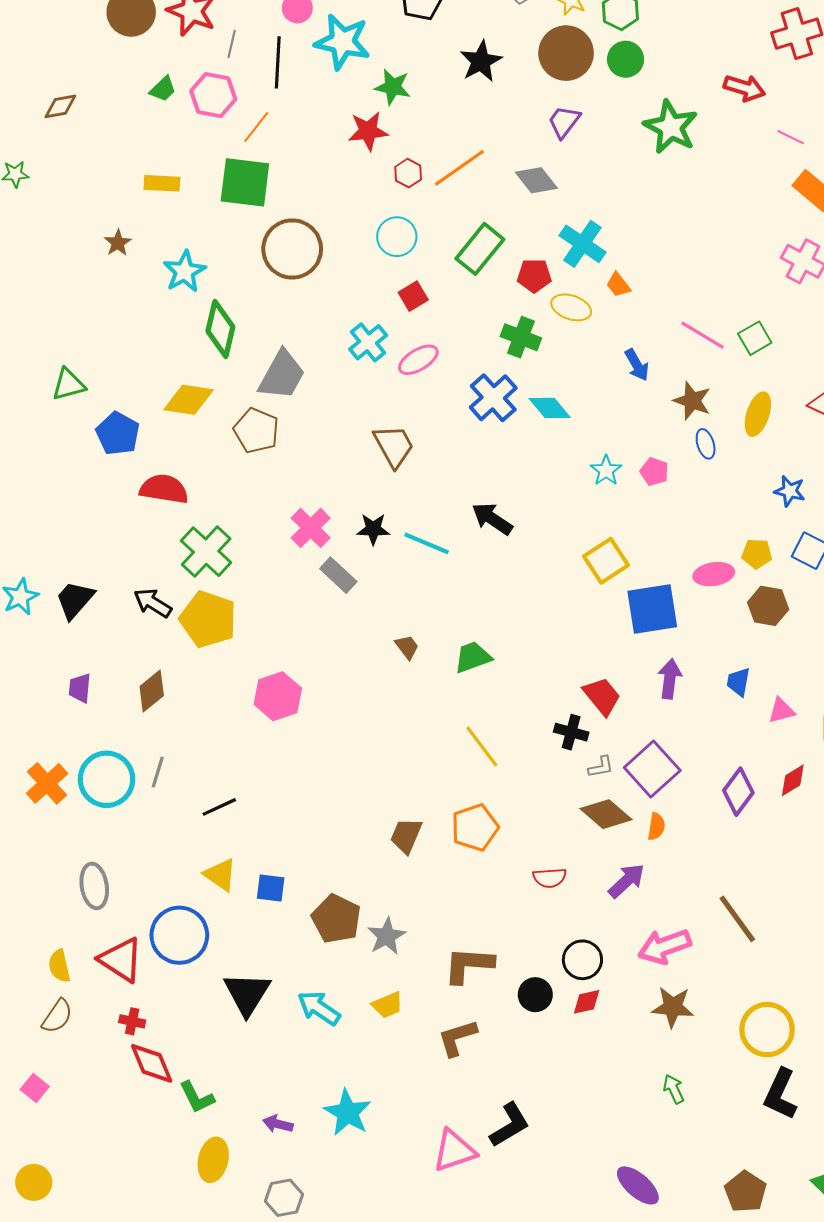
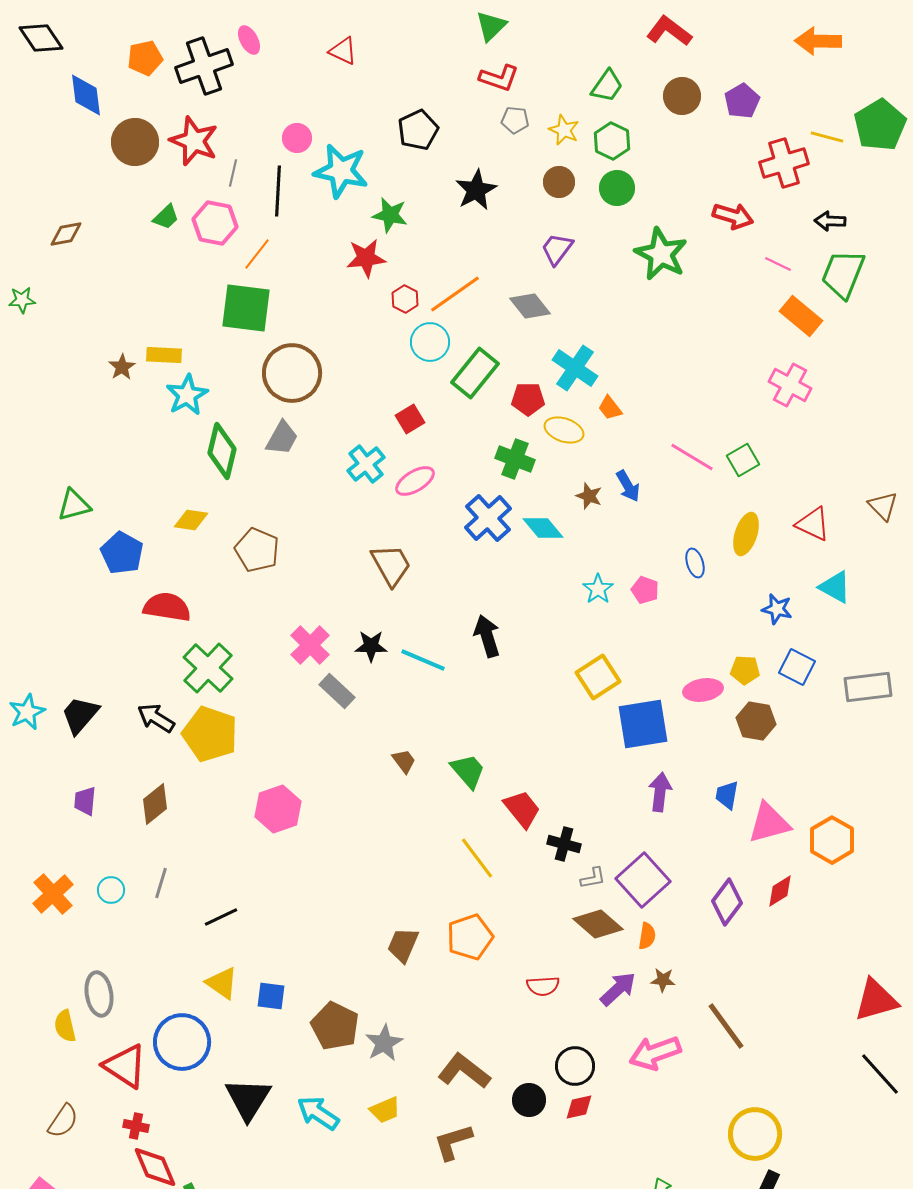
brown circle: (566, 53) -> (559, 182), size x0.6
yellow rectangle: (162, 183) -> (164, 355), moved
cyan circle: (397, 237) -> (430, 342), moved
gray trapezoid: (282, 375) -> (282, 438), moved, size x0.7
yellow diamond: (189, 400) -> (191, 520), size x0.7
brown star: (692, 401) -> (589, 496), moved, size x0.7
black arrow: (492, 519) -> (487, 636), turned 39
green trapezoid: (473, 657) -> (468, 771), turned 69
red trapezoid: (602, 696) -> (522, 809), moved
pink triangle: (781, 711) -> (769, 823), size x1.6
cyan circle: (107, 779) -> (111, 890), size x0.5
brown L-shape: (469, 965) -> (464, 1071), turned 34
yellow semicircle: (59, 966) -> (65, 1026), moved
brown star: (673, 1007) -> (663, 980), moved, size x0.6

